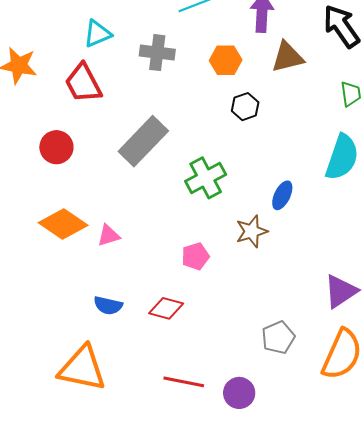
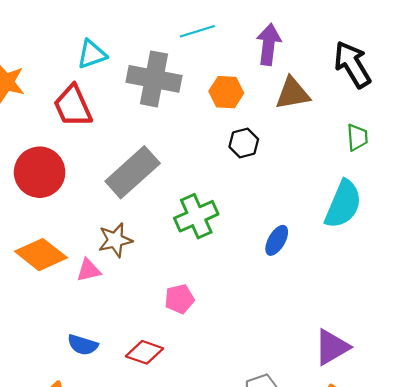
gray cross: (157, 53) -> (154, 79), size x1.4
red circle: (56, 147) -> (40, 172), size x1.4
brown star: (252, 231) -> (115, 240), moved

